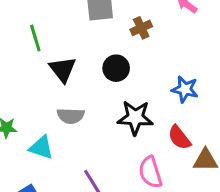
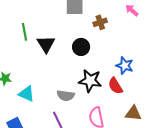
green line: (35, 38) -> (24, 32), moved
gray semicircle: (71, 116) -> (66, 96), moved
red semicircle: (179, 138) -> (115, 86), moved

